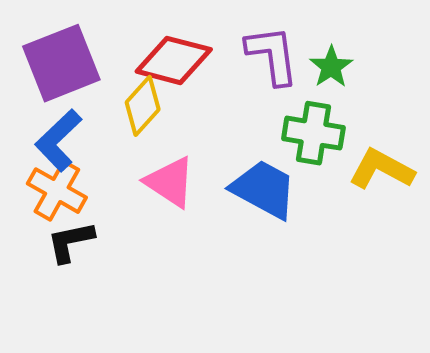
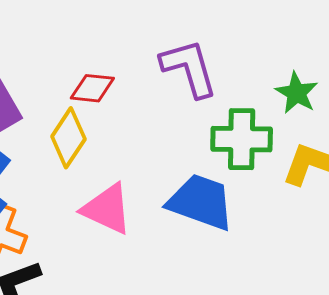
red diamond: (174, 60) -> (92, 88), size x0.6
green star: (331, 67) -> (297, 93), moved

